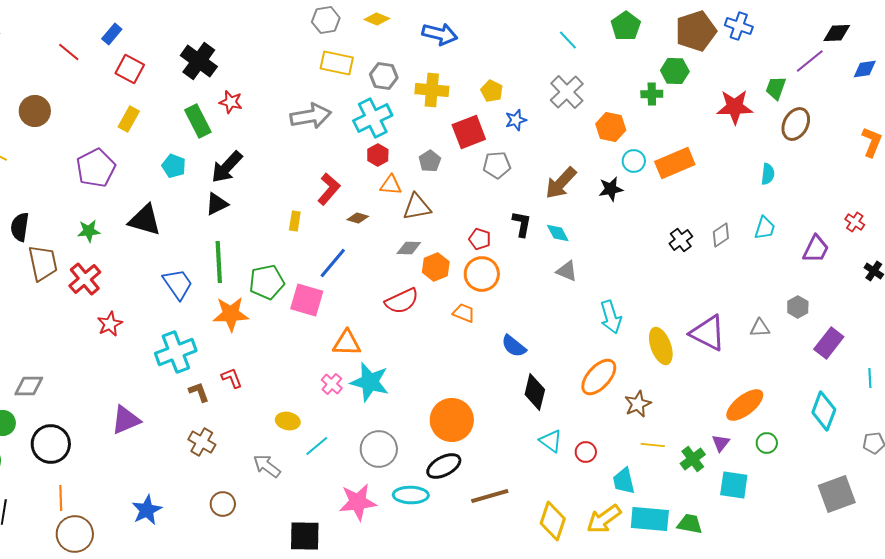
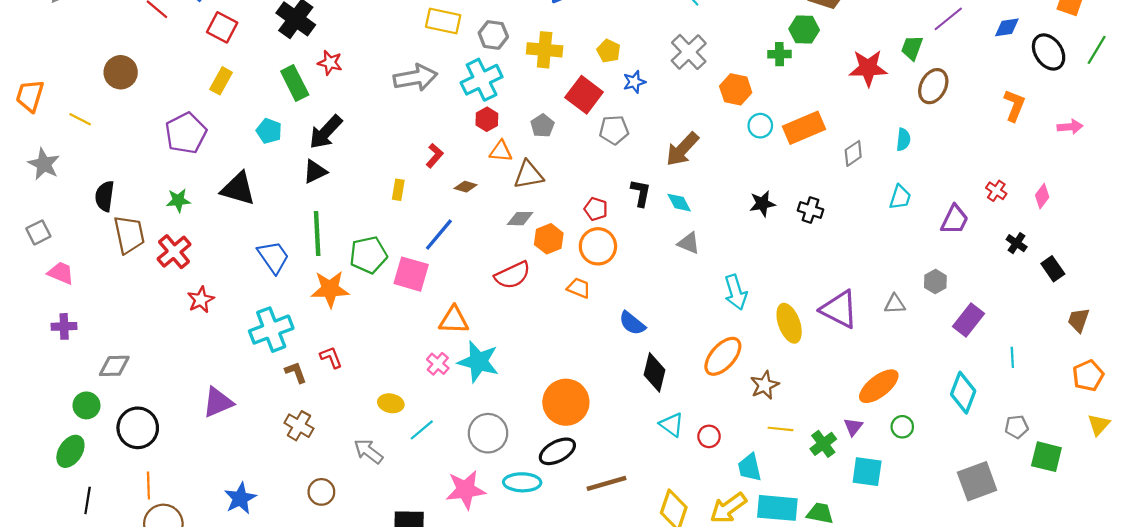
red square: (469, 132) -> (584, 95), turned -32
red L-shape: (329, 189) -> (435, 156), size x0.7
black star: (611, 189) -> (762, 204), moved
gray diamond: (721, 235) -> (853, 153), moved
black cross: (681, 240) -> (810, 210), turned -35

